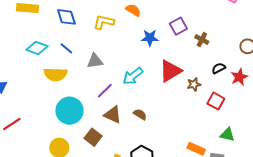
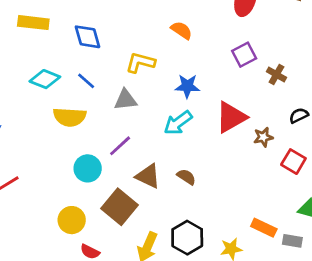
yellow L-shape: (104, 22) -> (140, 62), moved
blue star: (150, 38) -> (187, 86), moved
purple line: (105, 91) -> (120, 146), moved
cyan circle: (69, 111) -> (88, 168), size x0.7
brown square: (93, 137) -> (119, 207), size x1.4

